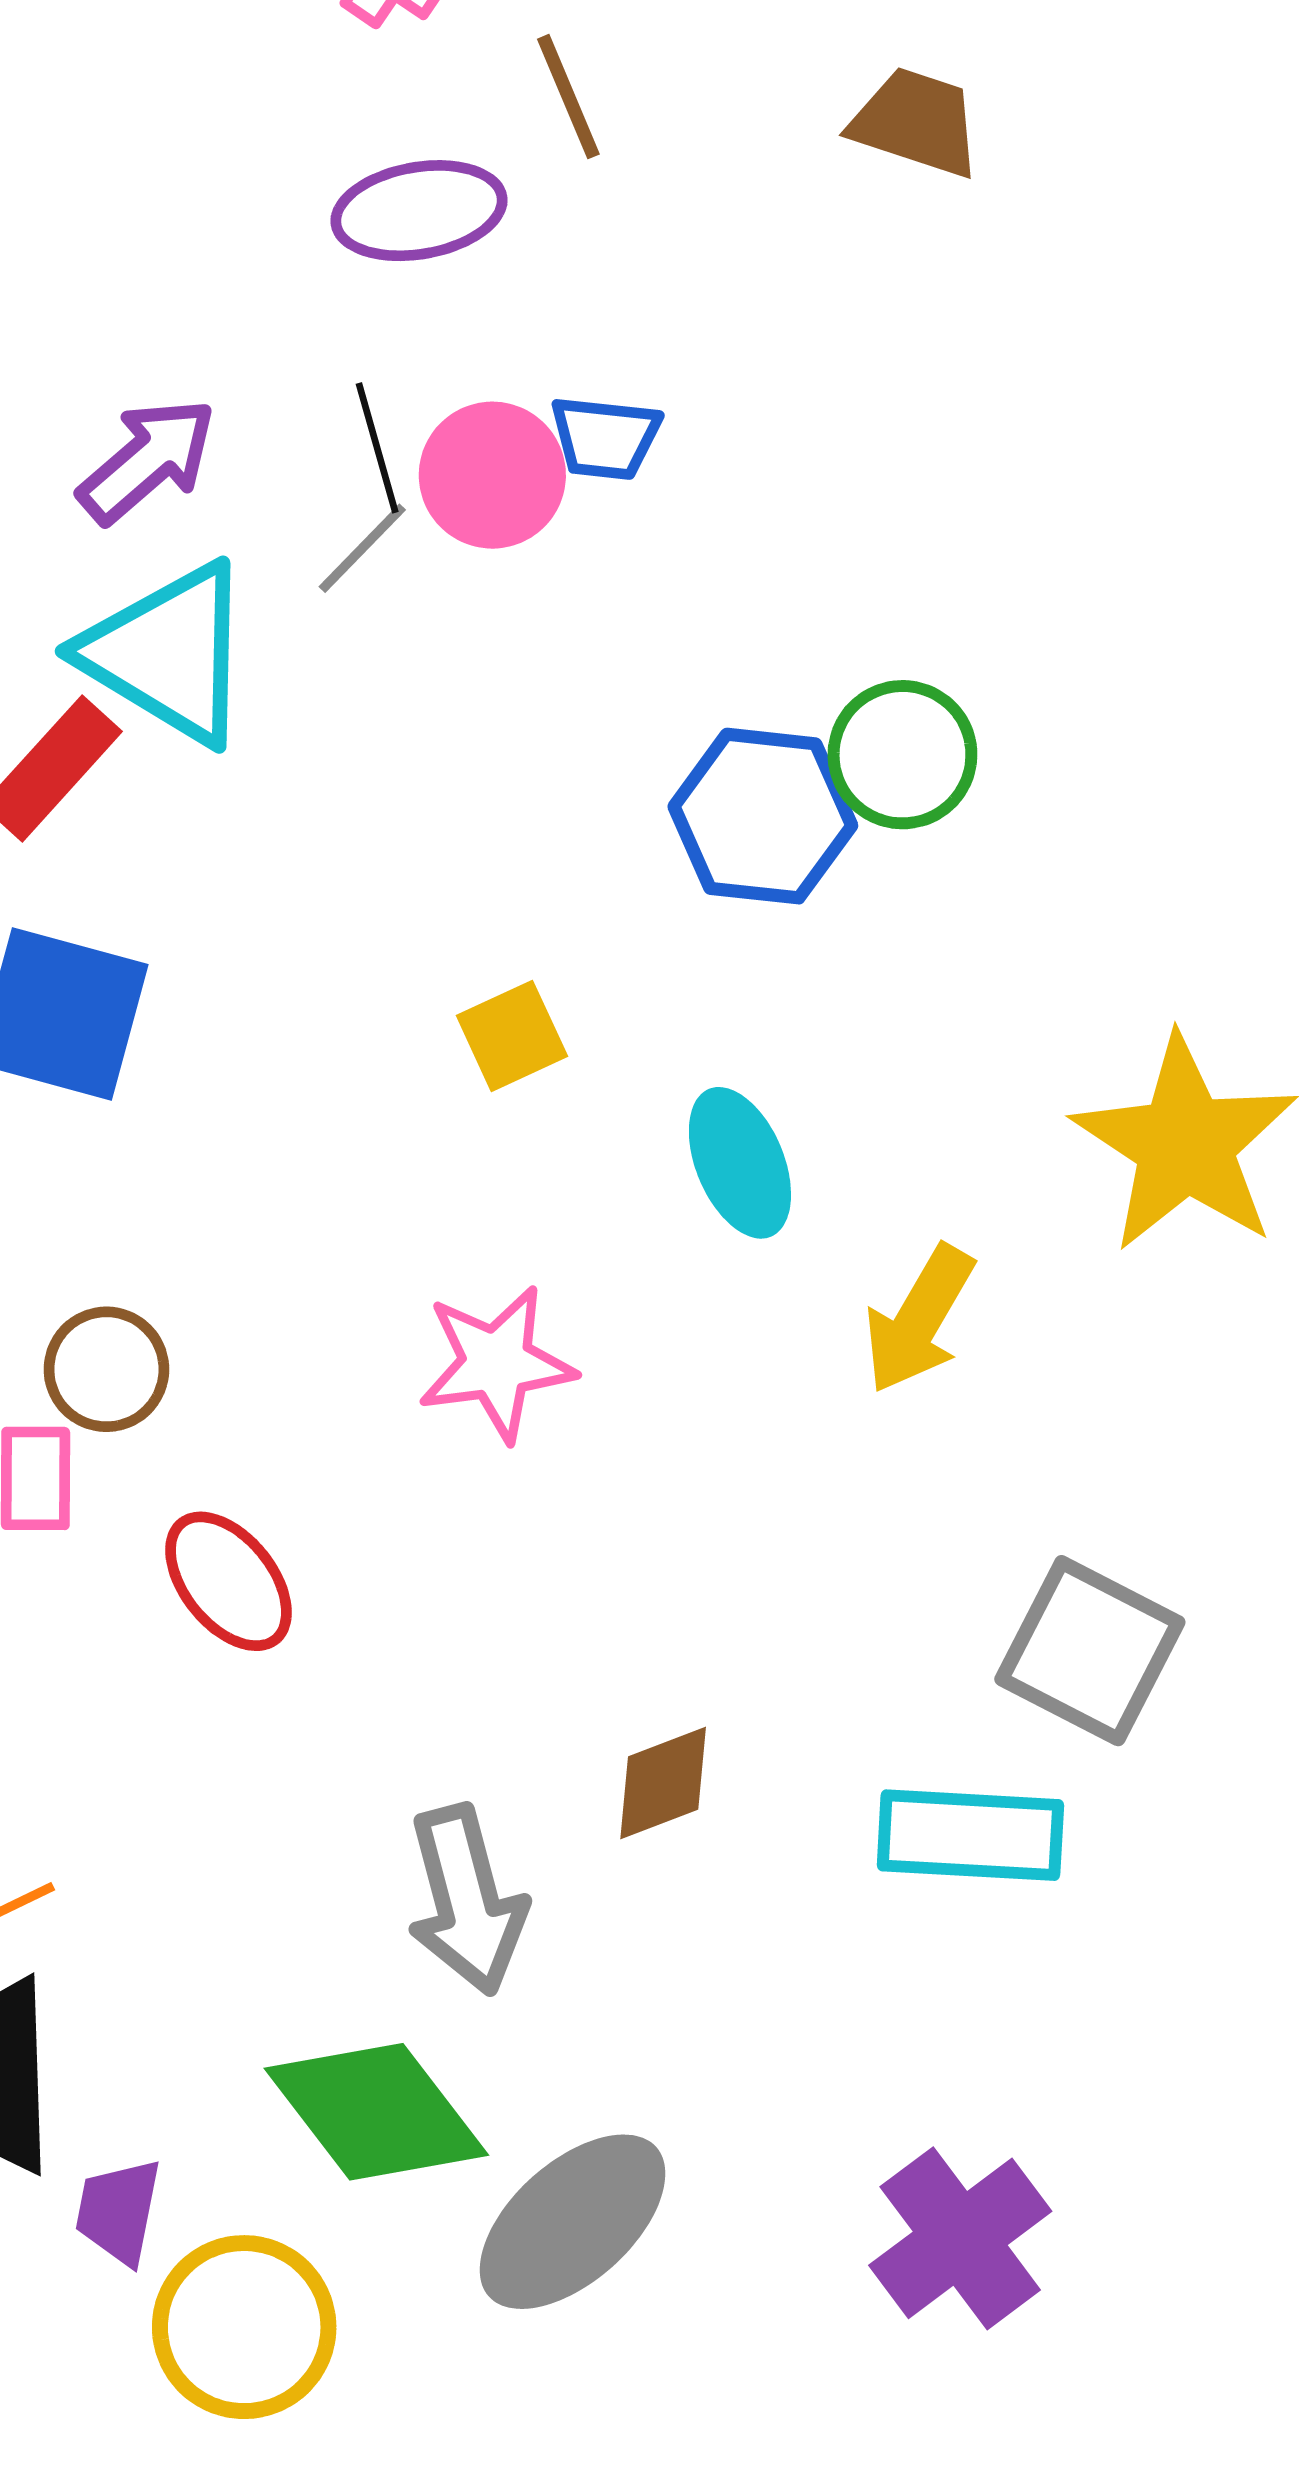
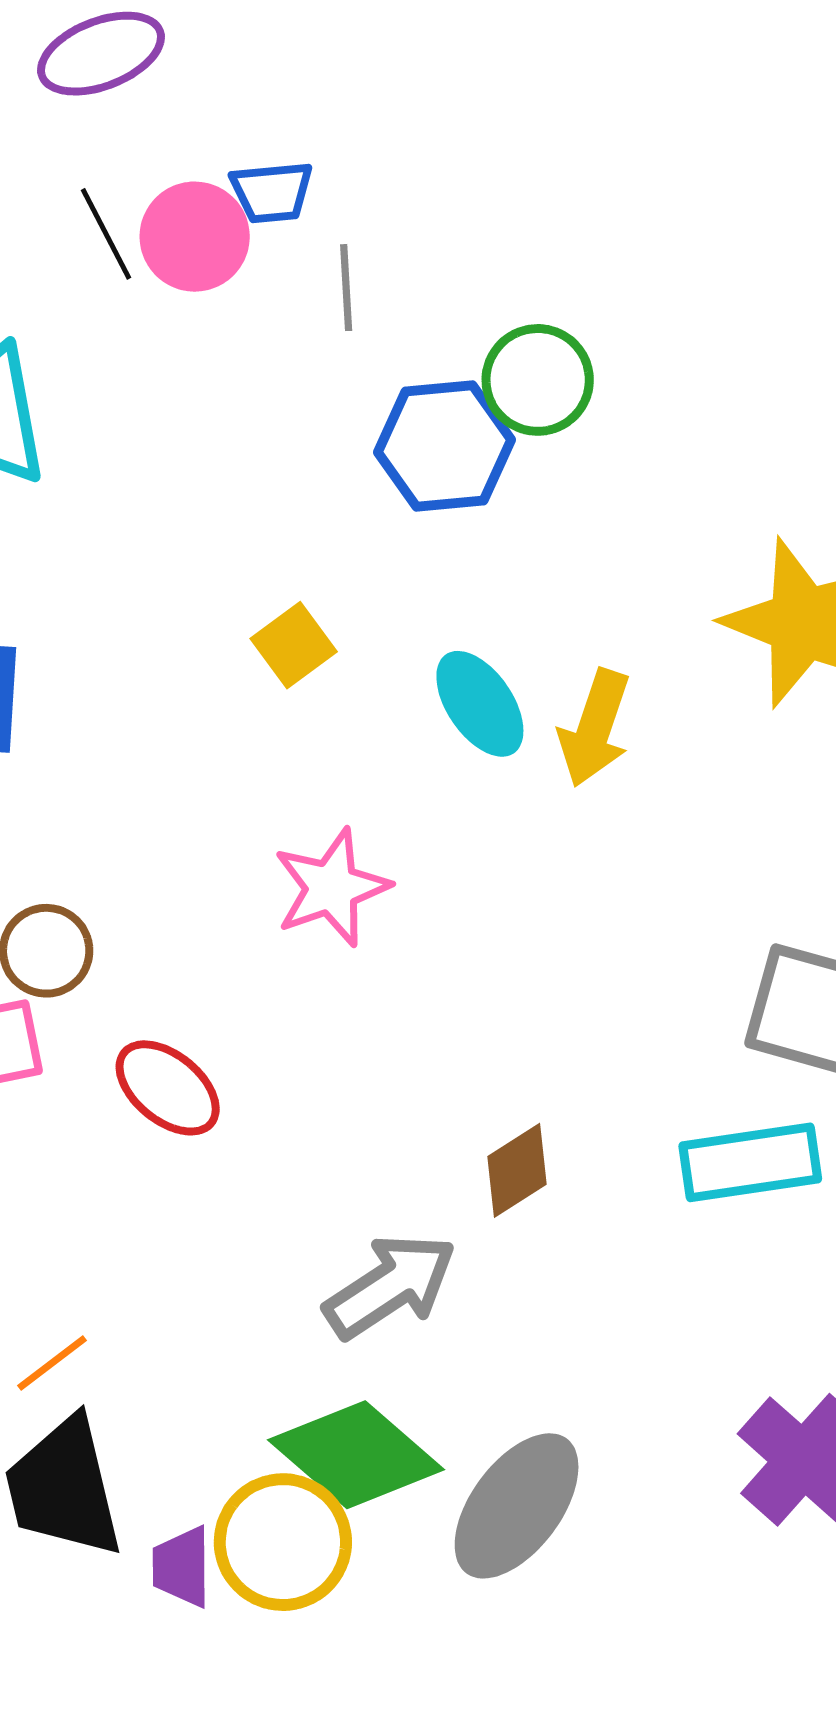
gray line: (362, 548) -> (346, 288), moved, turned -36
yellow arrow: (919, 1319) -> (595, 728), moved
gray arrow: (466, 1900) -> (390, 1286), turned -97
yellow circle: (244, 2327) -> (283, 1542), moved

